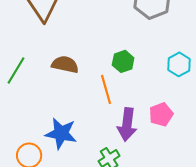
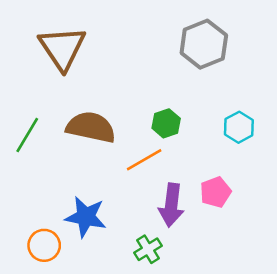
brown semicircle: (65, 64) -> (91, 127), size x1.4
orange line: (106, 89) -> (144, 160), turned 76

